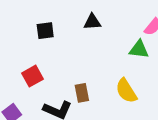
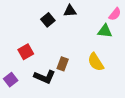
black square: (45, 31) -> (48, 20), moved, turned -32
brown rectangle: (82, 93) -> (63, 64), turned 32

